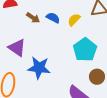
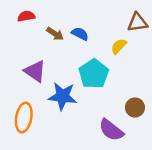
yellow semicircle: (74, 20) -> (119, 46), moved
cyan pentagon: (85, 50) -> (94, 74), moved

